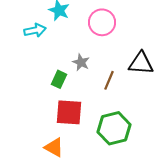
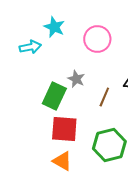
green rectangle: (59, 79) -> (54, 96), size x1.5
orange triangle: (54, 147) -> (62, 161), moved

